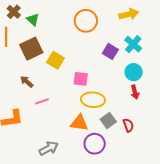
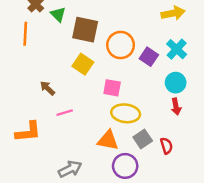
orange circle: (86, 21) -> (121, 45), moved
brown square: (31, 49) -> (85, 30), moved, turned 35

